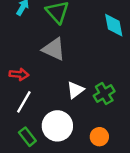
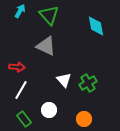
white triangle: (75, 90) -> (64, 80), turned -35
white circle: (57, 126) -> (49, 110), size x0.6

